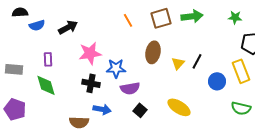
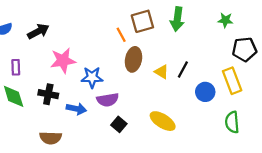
green arrow: (192, 16) -> (177, 19), turned 105
orange line: (128, 20) -> (121, 35), moved
yellow triangle: (178, 63) -> (162, 72), turned -40
black cross: (91, 83) -> (48, 94), moved
green semicircle: (241, 108) -> (232, 122), turned 72
blue arrow: (102, 109) -> (76, 109), moved

